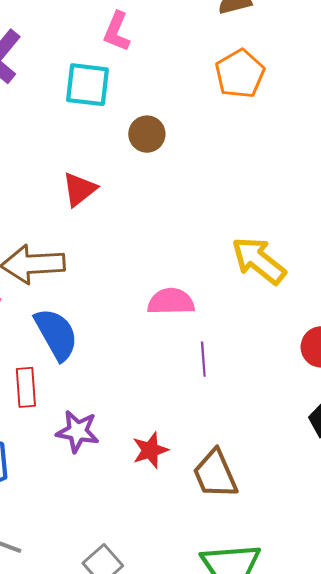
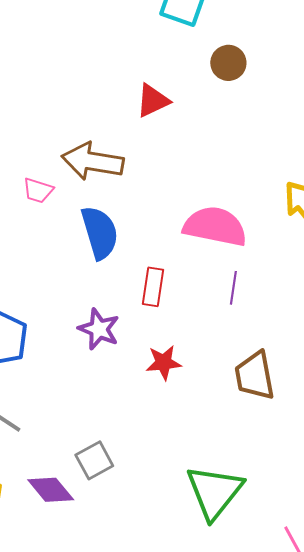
pink semicircle: (171, 302) -> (215, 226), size x1.4
red rectangle: (26, 387) -> (153, 287), moved
brown trapezoid: (215, 474) -> (255, 376), moved

